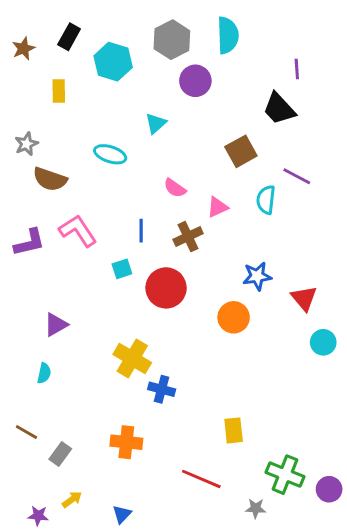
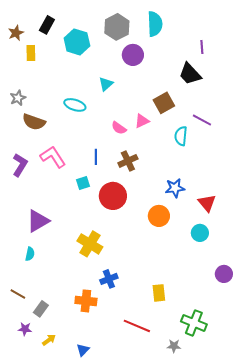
yellow rectangle: (59, 91) -> (31, 53), moved
pink triangle: (217, 207) -> (142, 121), moved
purple L-shape: (29, 242) -> (20, 165), turned -45
purple triangle: (56, 325) -> (38, 221), size x1.4
cyan circle: (323, 342) -> (200, 233), moved
blue cross: (162, 389) -> (109, 279), moved, turned -36
purple circle: (329, 489) -> (224, 274), moved
purple star: (38, 516) -> (25, 329), moved

